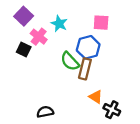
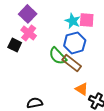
purple square: (24, 16) -> (28, 14), moved
cyan star: (59, 24) -> (73, 21), moved
brown rectangle: (85, 69) -> (72, 63), turned -66

